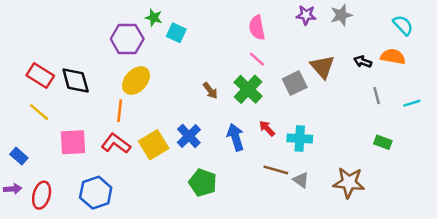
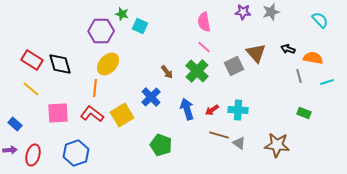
orange semicircle: (393, 57) -> (313, 58), moved
red arrow: (267, 128) -> (212, 110), moved, turned -80
blue cross: (189, 136) -> (151, 97), moved

